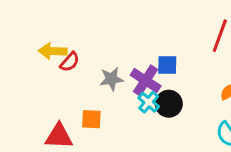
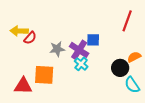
black circle: (169, 104) -> (120, 68), moved
orange square: (91, 119) -> (44, 75), size x1.5

